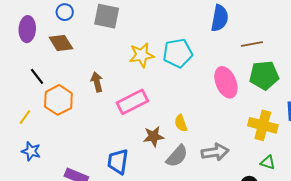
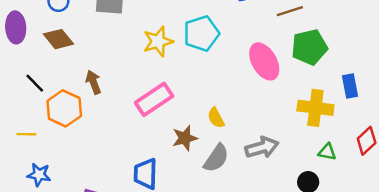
brown arrow: (97, 82) -> (93, 82), moved
yellow line: (25, 117) -> (26, 134), turned 63

